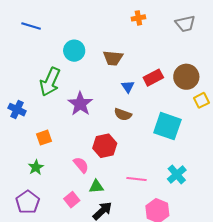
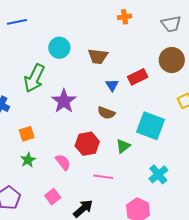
blue line: (31, 26) -> (17, 22), turned -30
brown circle: (186, 77) -> (172, 60), moved
green star: (36, 167) -> (28, 160), moved
pink line: (137, 179) -> (103, 177), moved
green triangle: (96, 187) -> (123, 146), moved, turned -35

